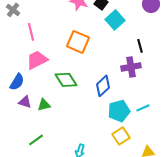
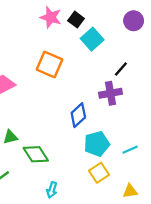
black line: (140, 46) -> (121, 69), turned 56
green diamond: (66, 80) -> (36, 154), moved
cyan line: (143, 108) -> (130, 150), moved

